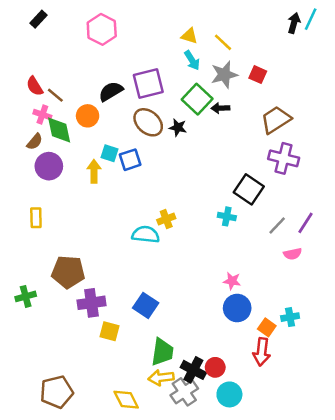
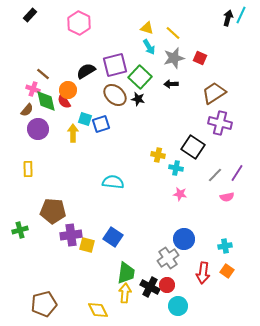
red semicircle: (35, 86) -> (64, 101), moved
green square: (197, 99) -> (140, 77), moved
yellow cross: (166, 219) -> (158, 155), moved, turned 32
pink star: (232, 281) -> (180, 194), moved
orange square: (267, 327) -> (227, 271), moved
yellow square: (109, 331) -> (87, 245), moved
yellow arrow: (161, 378) -> (125, 293), turned 102
gray cross: (184, 392) -> (168, 258), moved

